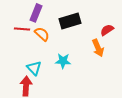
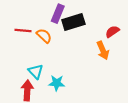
purple rectangle: (36, 13) -> (58, 14), moved
cyan star: (63, 61) -> (57, 83), moved

